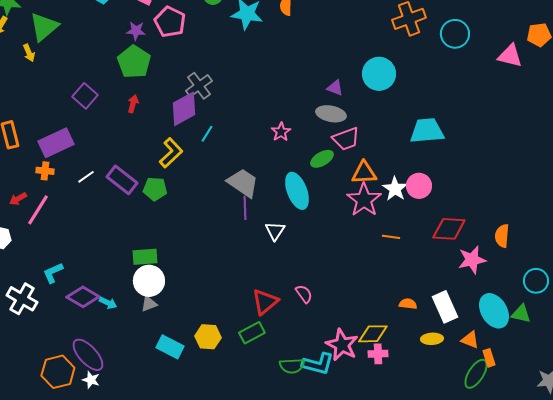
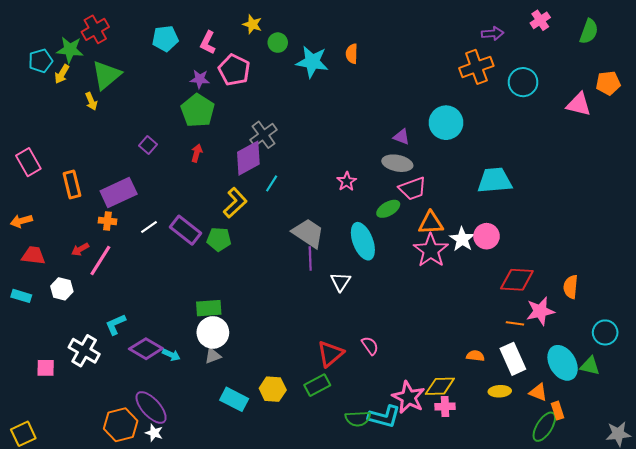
purple square: (85, 96) -> (148, 145), size x0.7
orange line: (391, 237) -> (515, 323), moved

